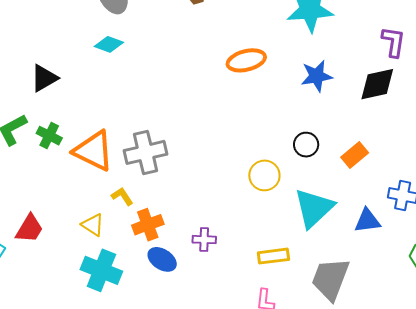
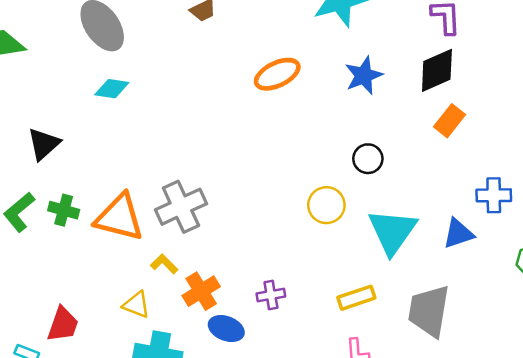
orange rectangle: (355, 155) -> (450, 121), moved

